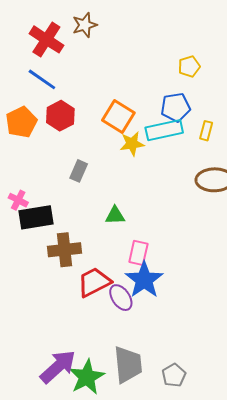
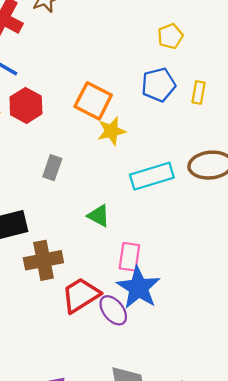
cyan rectangle: (164, 130) -> (152, 176), moved
yellow rectangle: (206, 131) -> (199, 92), moved
green triangle: (115, 215) -> (99, 216), turned 35

